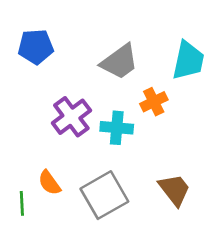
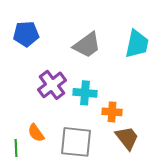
orange cross: (154, 102) -> (112, 112), moved, turned 30
gray square: (104, 195) -> (76, 142), turned 36

